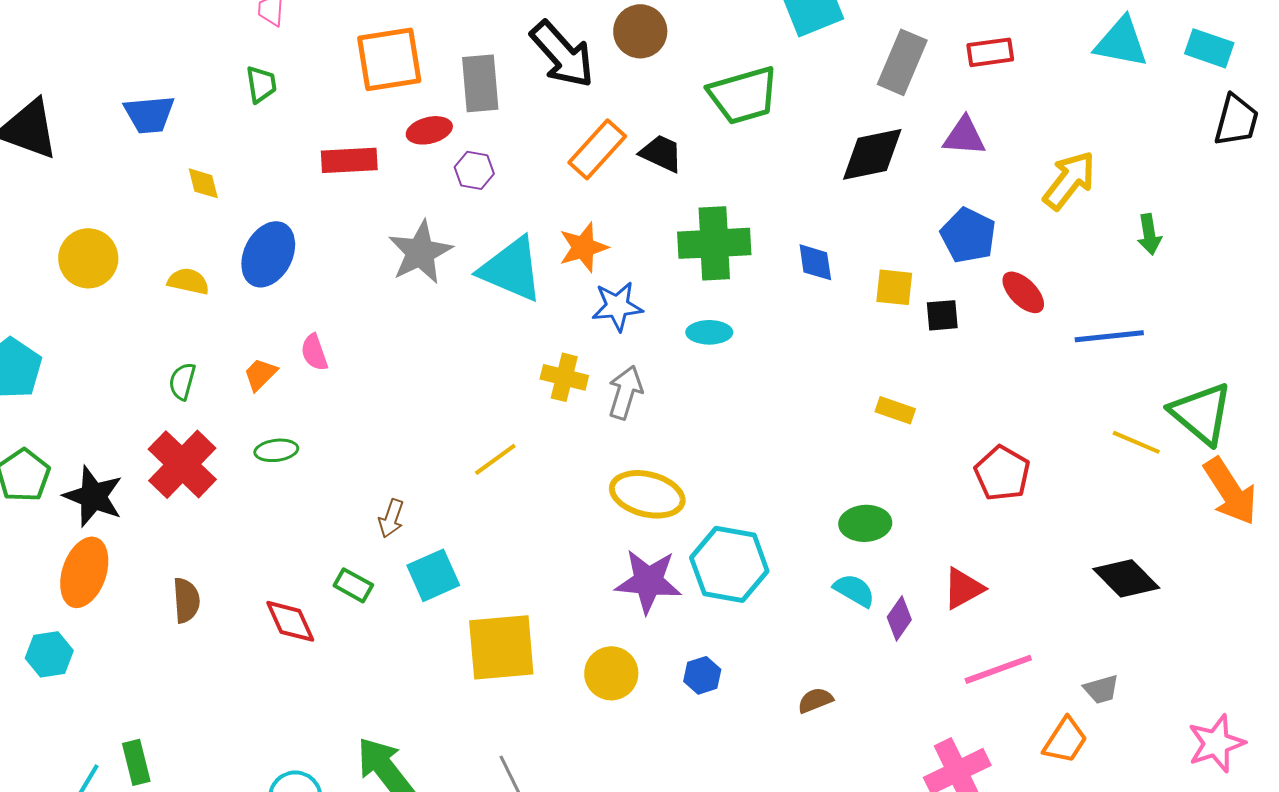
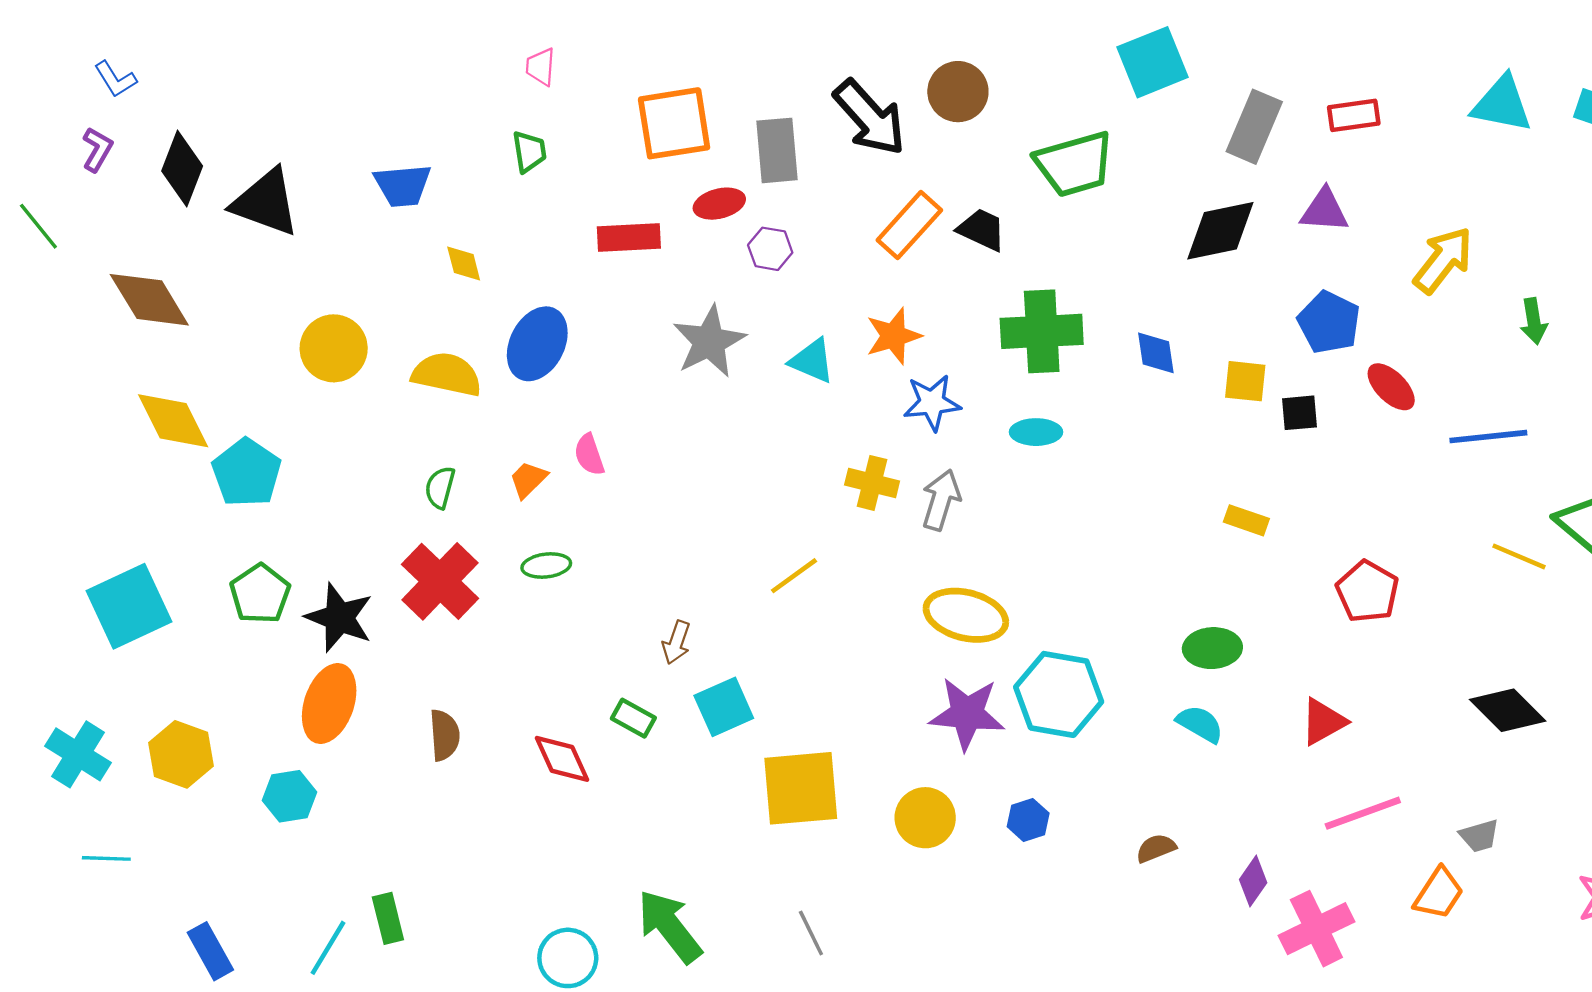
cyan triangle: (511, 269) -> (812, 361), size x0.6
yellow semicircle: (188, 281) -> (447, 374), size x1.5
purple diamond: (899, 618) -> (1253, 881), moved

